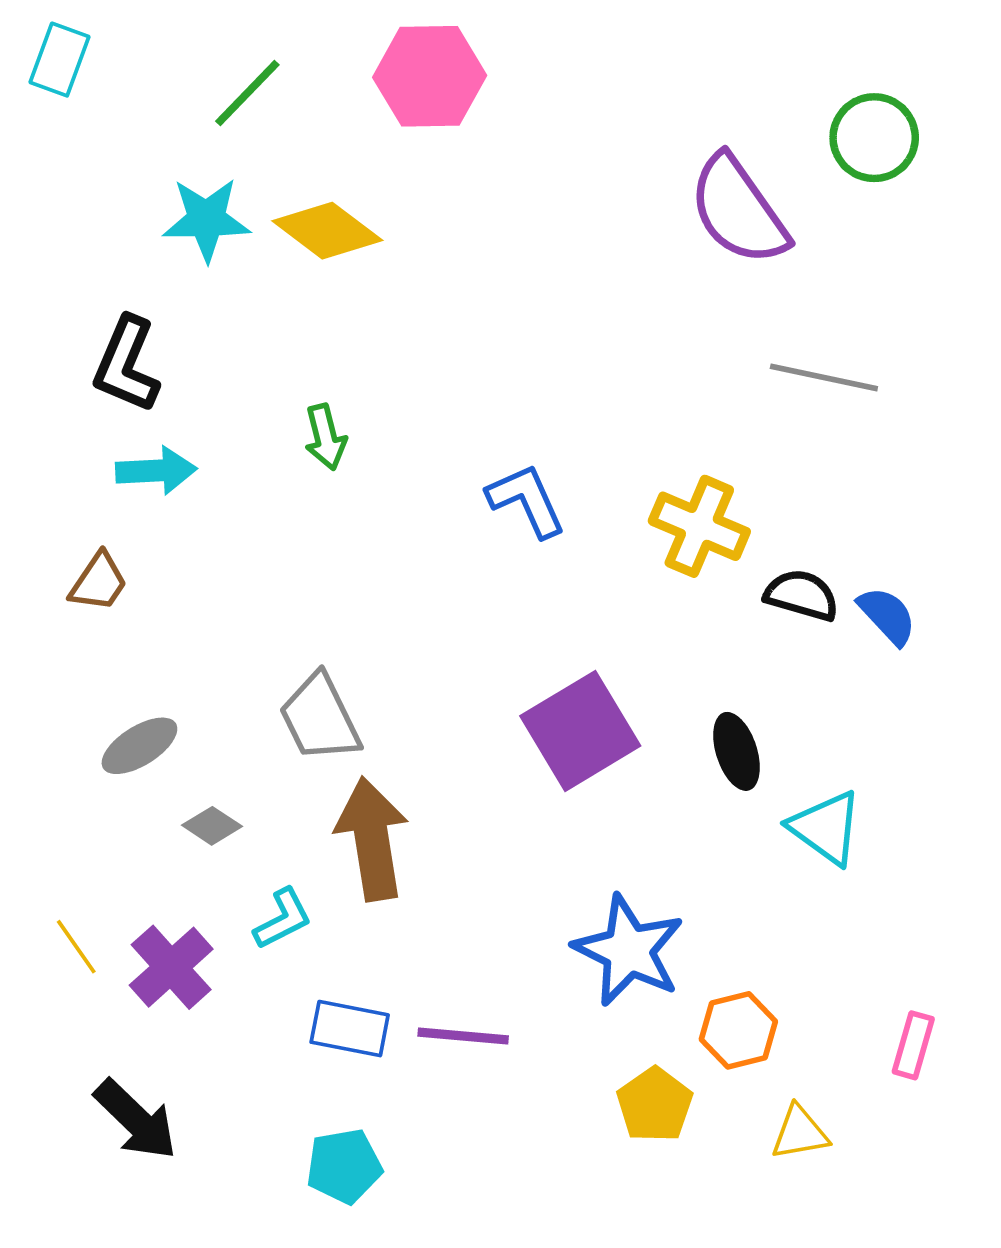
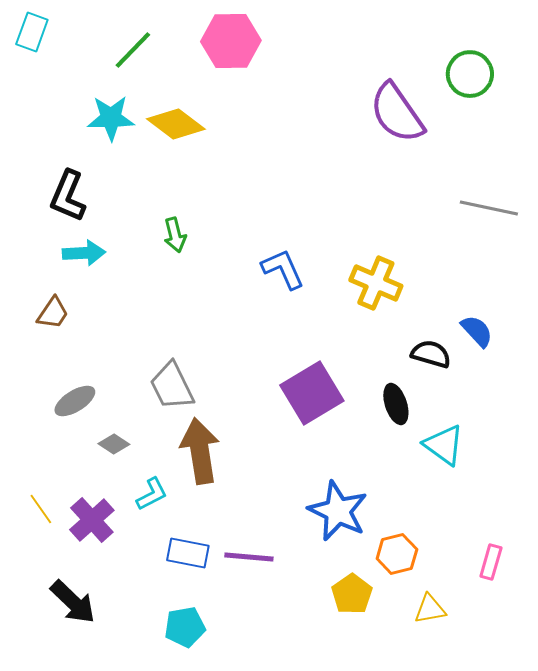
gray line: (824, 378) -> (489, 208), moved
black semicircle: (802, 595) -> (431, 354), moved

